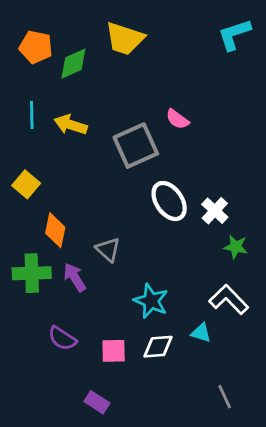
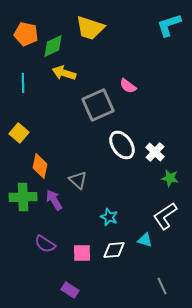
yellow arrow: (71, 125) -> (64, 73), moved
white L-shape: (229, 300) -> (165, 216), turned -80
cyan star: (151, 301) -> (109, 217), size x0.7

